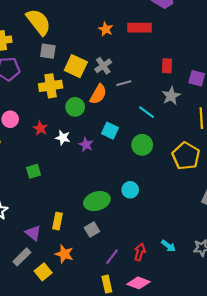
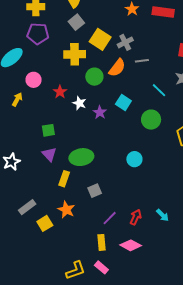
gray square: (48, 51) -> (76, 22), turned 35
green ellipse: (97, 201) -> (81, 157), moved
purple triangle: (33, 233) -> (49, 154), moved

